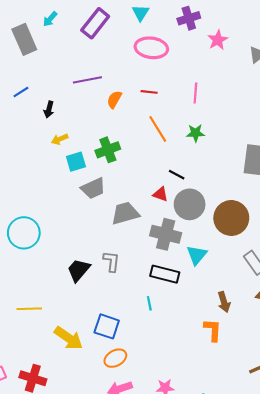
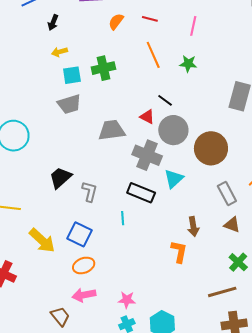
gray trapezoid: (93, 188) -> (69, 104), moved
gray L-shape: (111, 261) -> (90, 191), moved

